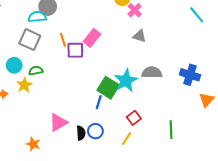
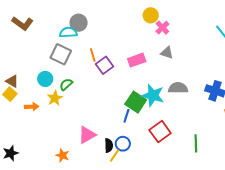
pink rectangle: (92, 38) -> (137, 60), moved, turned 30
purple square: (75, 50) -> (105, 65), turned -36
green semicircle: (36, 71) -> (66, 84), turned -32
cyan star: (126, 81) -> (153, 95), turned -30
red square: (134, 118) -> (160, 132), size x1.5
yellow line: (126, 139) -> (115, 156), moved

